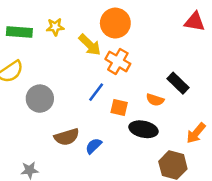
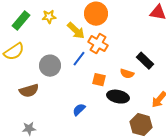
green rectangle: (19, 32) -> (21, 21), turned -54
blue line: (96, 92) -> (79, 59), moved
gray circle: (40, 99) -> (50, 66), moved
brown semicircle: (67, 137) -> (29, 91), moved

